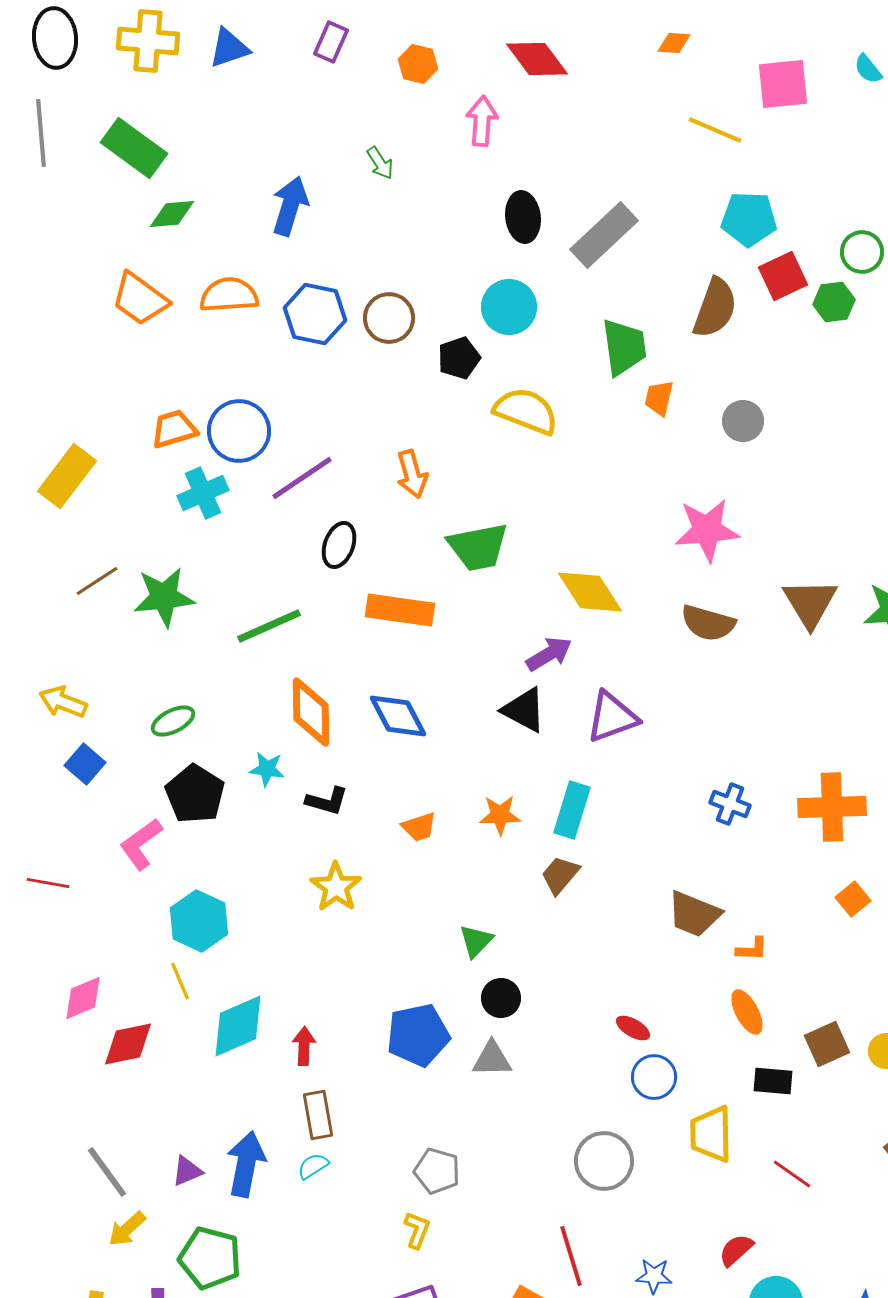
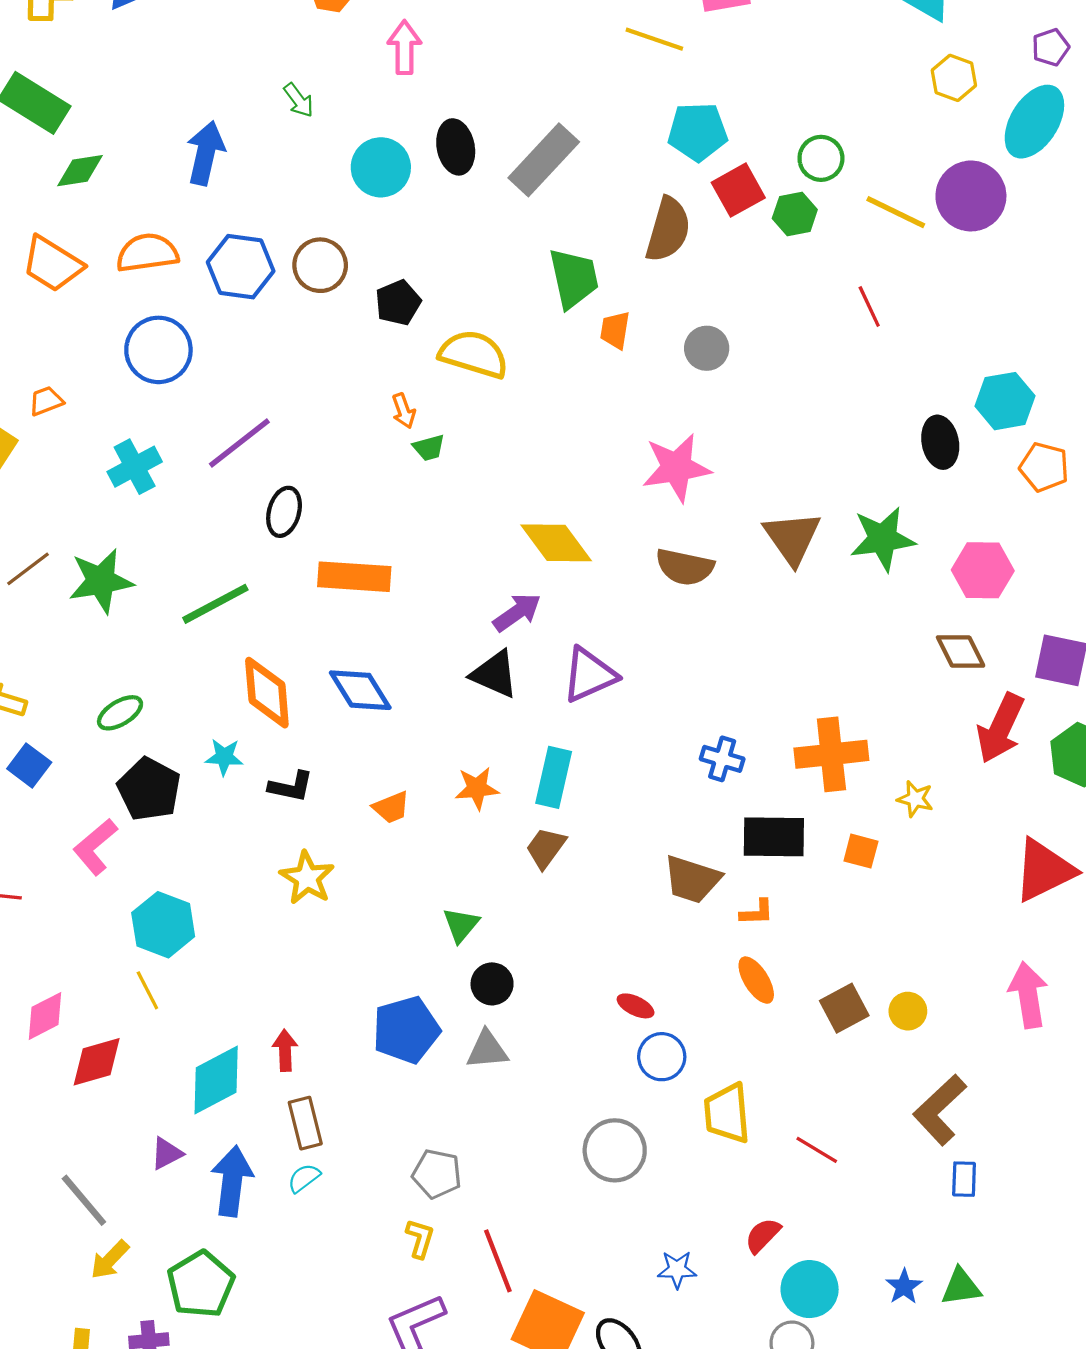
cyan circle: (509, 307) -> (381, 167), moved
orange trapezoid: (174, 429) -> (46, 401), moved, size x0.7
blue circle: (239, 431) -> (158, 350), moved
orange arrow: (412, 474) -> (404, 411), moved, size x0.7
green trapezoid: (478, 547) -> (429, 448), moved, size x0.5
orange square: (853, 899) -> (861, 851), turned -32
cyan diamond: (238, 1026) -> (216, 1080), moved
black rectangle: (773, 1081) -> (774, 837), moved, size x1.5
purple triangle: (187, 1171) -> (167, 1153), moved
red line: (571, 1256) -> (498, 1261), moved
green pentagon: (210, 1258) -> (201, 1284), turned 30

